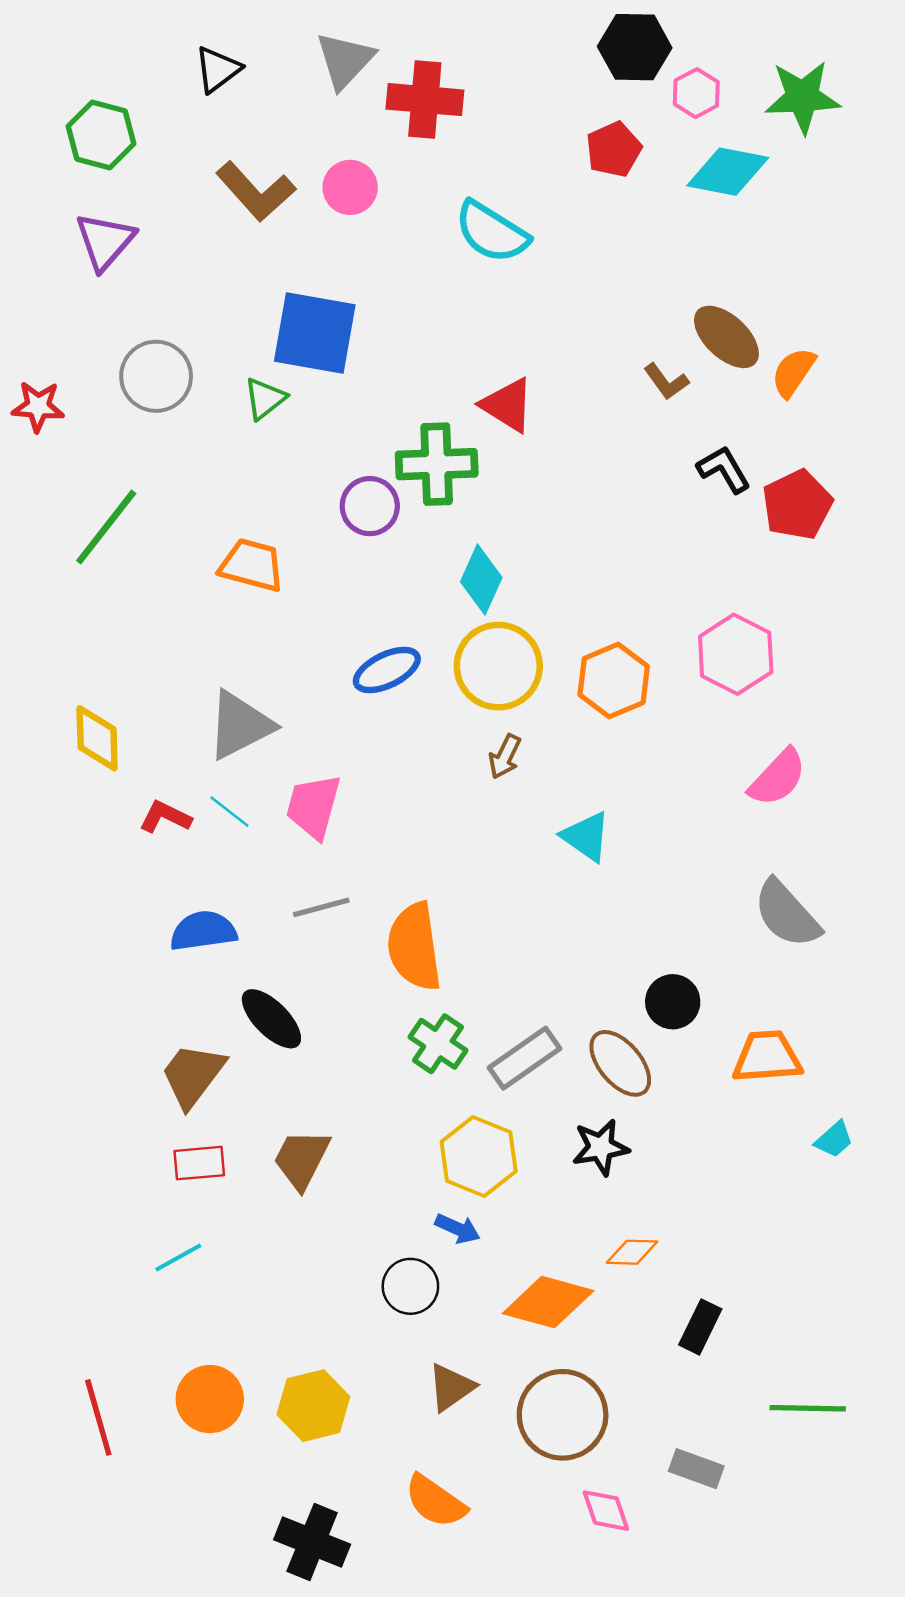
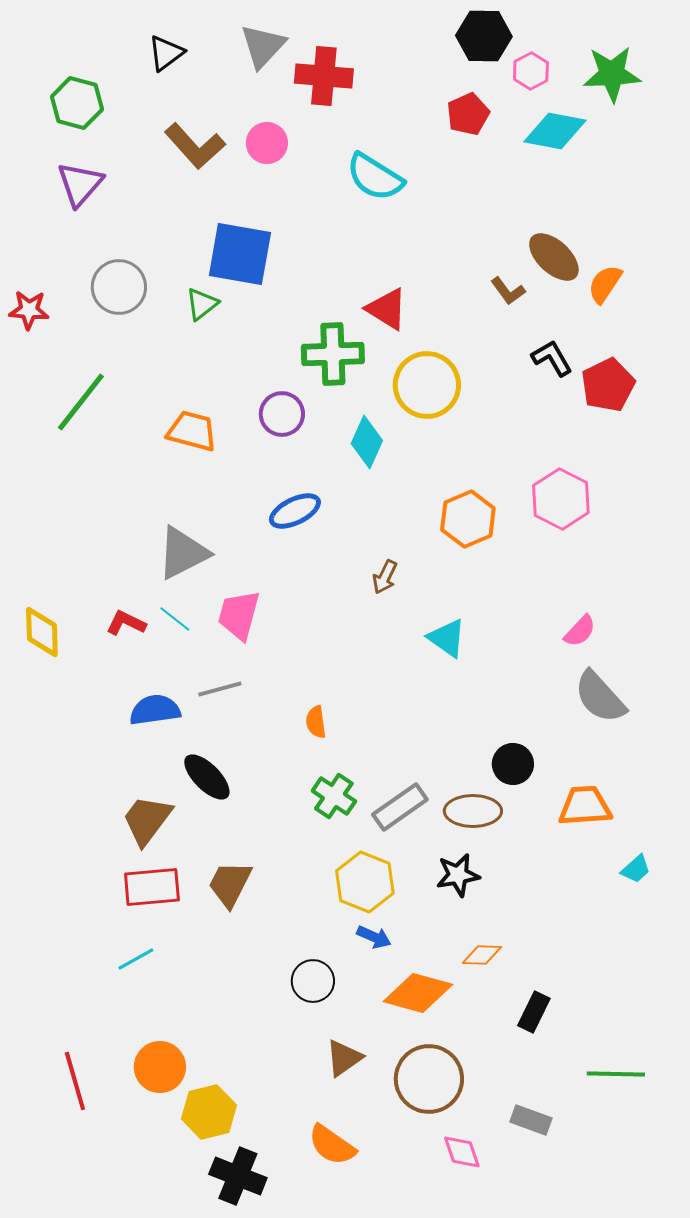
purple circle: (370, 506) -> (282, 414), moved
yellow circle: (498, 666) -> (427, 385), moved
yellow diamond: (97, 738) -> (42, 632), moved
pink semicircle: (778, 778) -> (580, 631), moved, size x0.7
gray line: (321, 907) -> (220, 689), moved
orange semicircle: (414, 947) -> (316, 722), size x0.5
brown ellipse: (620, 1063) -> (473, 811), turned -50
red rectangle: (199, 1163) -> (152, 887), size x1.4
blue arrow: (458, 1229) -> (374, 937), moved
yellow hexagon: (313, 1406) -> (209, 1112), moved

